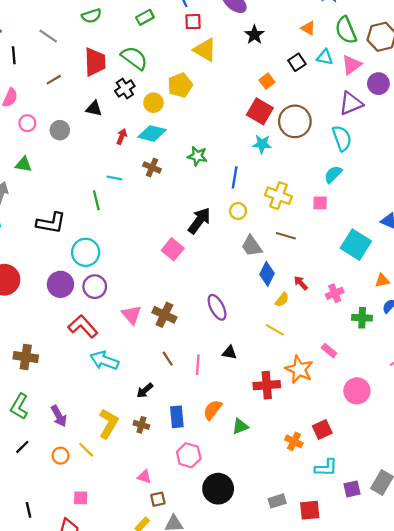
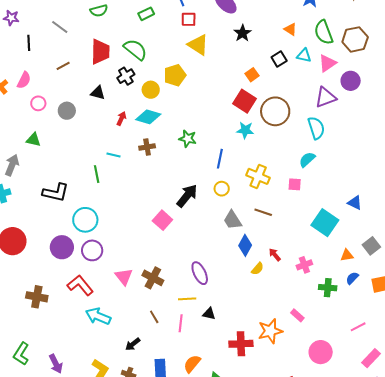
brown cross: (152, 167) -> (147, 147), turned -35
yellow line: (275, 330) -> (187, 299), moved, turned -36
brown cross: (26, 357) -> (37, 297), moved
orange star: (299, 369) -> (270, 331), turned 30

